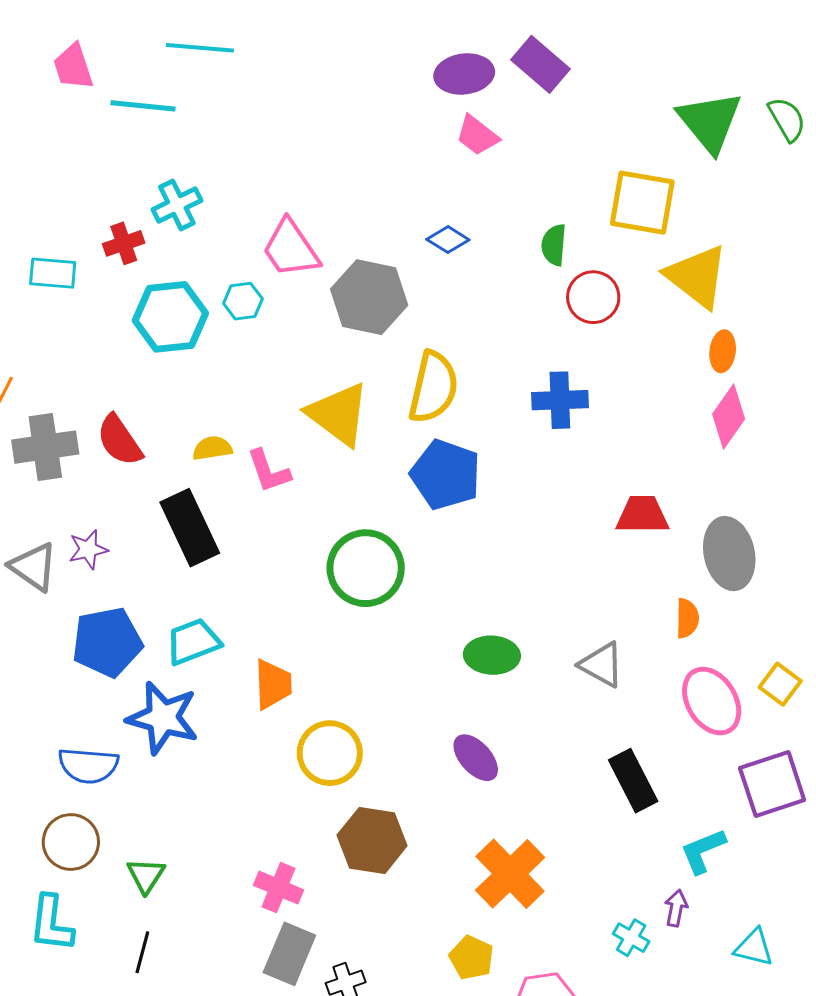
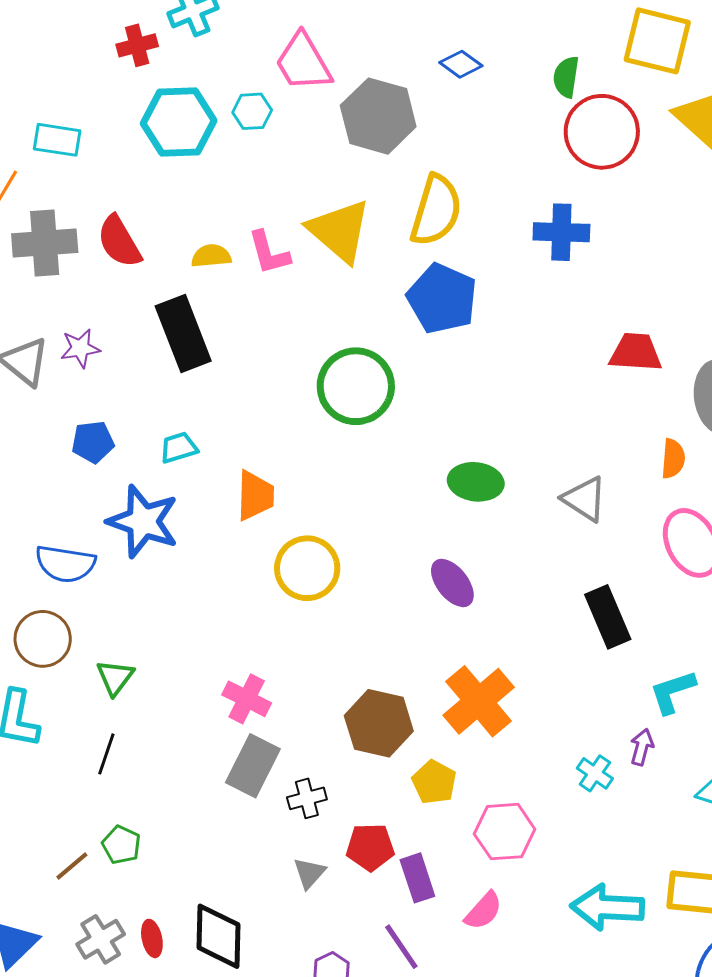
cyan rectangle: (53, 273) -> (57, 140), moved
red circle: (593, 297) -> (602, 132), size x1.4
pink L-shape: (269, 471) -> (269, 253), moved
blue pentagon: (107, 642) -> (93, 442), size x0.6
cyan trapezoid: (193, 642) -> (179, 448), size x0.7
brown hexagon: (372, 840) -> (379, 723), moved

